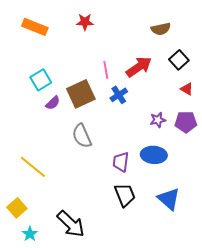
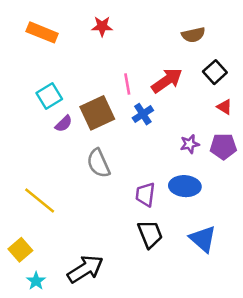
black arrow: (71, 224) -> (85, 269), turned -76

